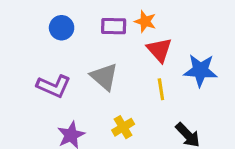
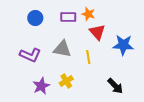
gray triangle: (104, 77) -> (62, 49), turned -30
yellow line: (161, 89) -> (88, 57), moved
yellow cross: (123, 127) -> (66, 81), moved

